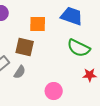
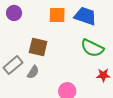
orange square: (38, 24) -> (57, 15), moved

